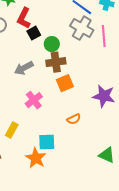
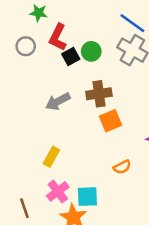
green circle: (52, 44) -> (91, 51), moved
pink cross: (34, 100) -> (58, 191), moved
yellow rectangle: (12, 130) -> (51, 157), moved

